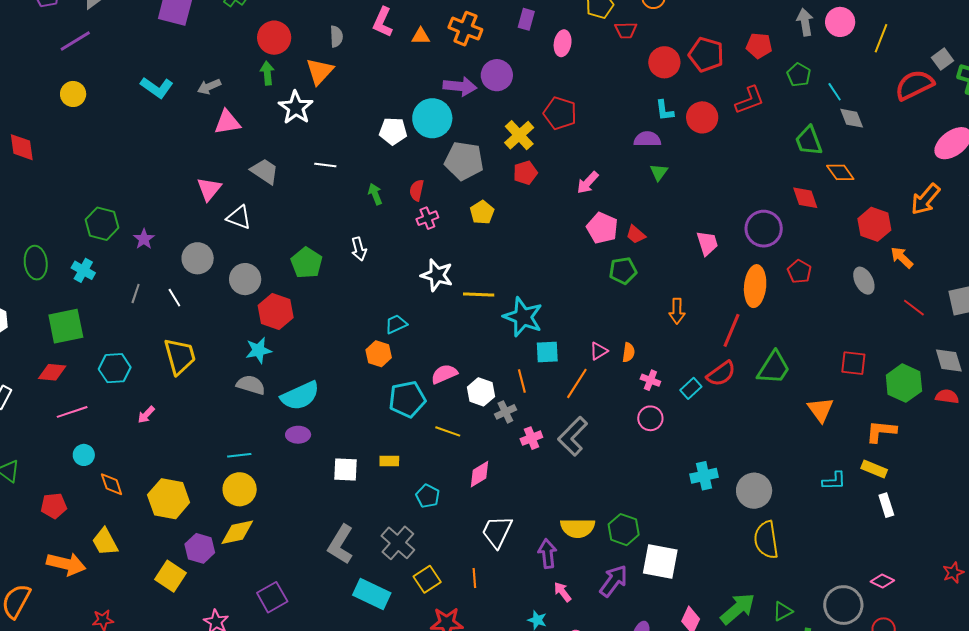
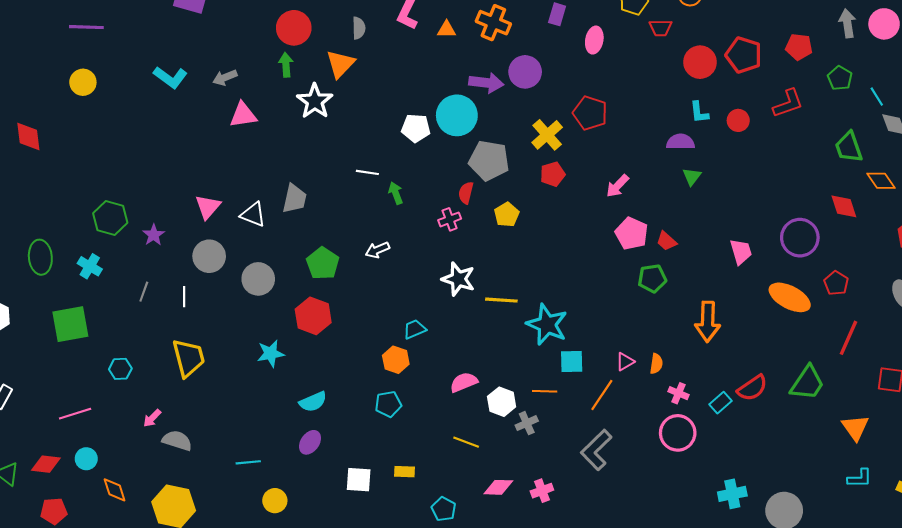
purple line: (75, 41) -> (86, 27), turned 32
red circle: (702, 117) -> (738, 120), size x0.7
white line: (325, 165) -> (367, 172), moved
gray trapezoid: (265, 171) -> (295, 199), moved, turned 68
pink triangle: (209, 189) -> (208, 207), moved
red semicircle: (417, 190) -> (466, 193), moved
white arrow: (359, 249) -> (377, 250), turned 80
orange ellipse: (755, 286) -> (790, 297), turned -69
white line: (174, 298) -> (184, 297), turned 30
orange arrow: (677, 311) -> (708, 322), size x1.5
red hexagon: (276, 312) -> (313, 316), moved
red line: (732, 330) -> (849, 338), moved
cyan hexagon: (115, 368) -> (120, 369), size x0.7
red diamond: (52, 372) -> (46, 464), moved
orange line: (522, 381) -> (545, 391), turned -75
gray semicircle: (251, 385) -> (177, 441), moved
cyan semicircle: (300, 396) -> (313, 402), size x0.7
cyan pentagon: (407, 399) -> (388, 404), moved, size x0.7
pink circle: (650, 418) -> (678, 433), size x1.4
purple ellipse: (298, 435) -> (310, 442), turned -55
pink cross: (531, 438) -> (542, 491), moved
pink diamond: (480, 474) -> (498, 487), turned 32
cyan L-shape: (834, 481) -> (860, 478), moved
yellow circle: (240, 489) -> (275, 501), moved, size x0.7

